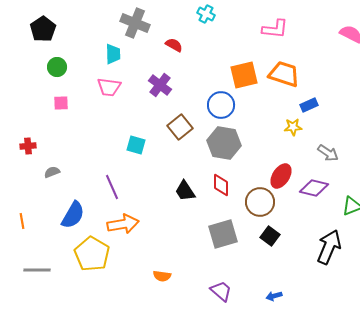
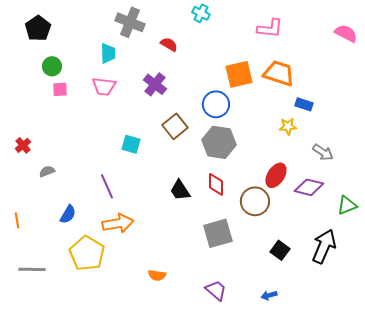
pink square: (61, 103) -> (60, 89), moved
blue rectangle: (309, 105) -> (304, 104), turned 42
red cross: (28, 146) -> (23, 145), turned -35
blue semicircle: (73, 215) -> (68, 214), size x0.7
black square: (270, 236) -> (280, 250), moved

